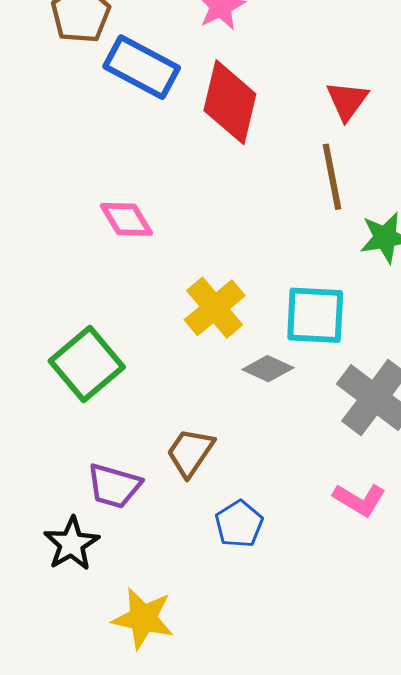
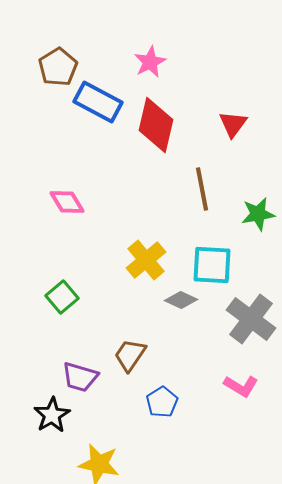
brown line: (332, 177) -> (202, 189), moved
pink diamond: (126, 219) -> (67, 202), moved
green square: (87, 364) -> (62, 297), size x0.7

